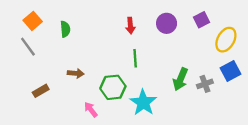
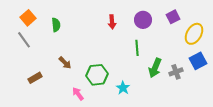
green line: (135, 58) -> (137, 48), moved
brown arrow: (76, 73) -> (65, 63), turned 40
cyan star: (143, 102) -> (123, 88), size x0.6

